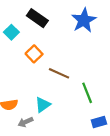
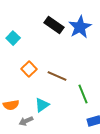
black rectangle: (37, 18) -> (54, 25), moved
orange square: (34, 54) -> (29, 69), moved

